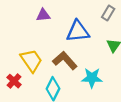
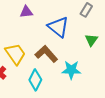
blue triangle: (78, 31) -> (58, 27), turned 45

